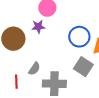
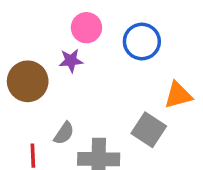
blue circle: (79, 37) -> (142, 42), moved

